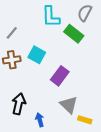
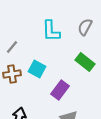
green rectangle: (74, 34) -> (85, 62), moved

